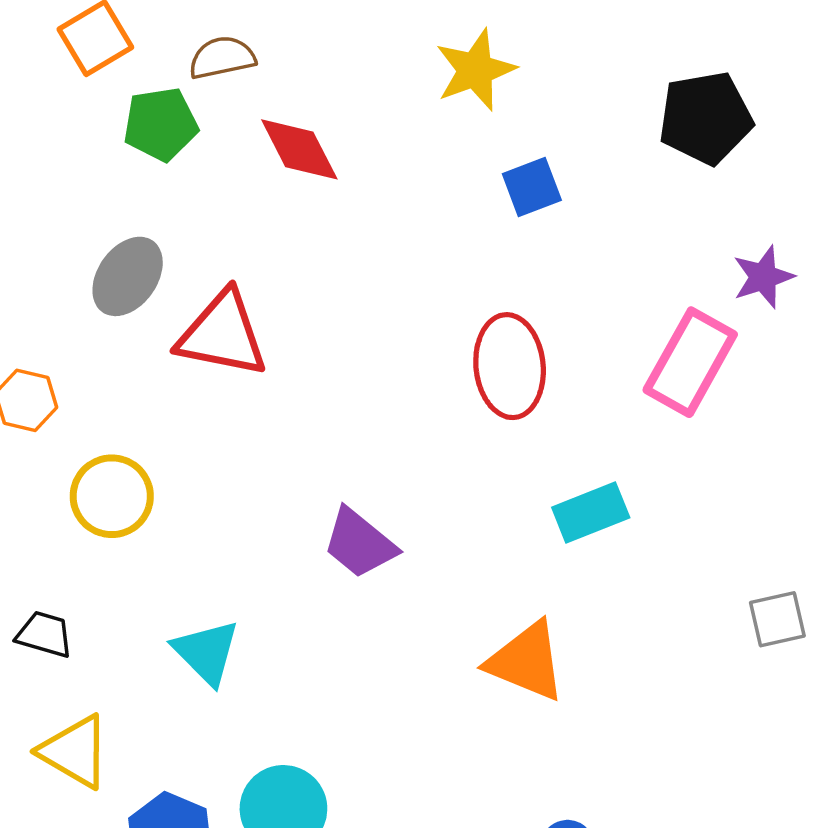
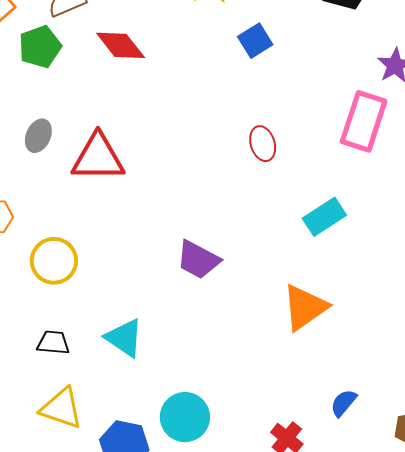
gray ellipse: (128, 276) -> (38, 136), size x0.7
red ellipse: (510, 366) -> (263, 144), size x0.6
black trapezoid: (45, 634) -> (53, 343), moved
orange triangle: (526, 661) -> (305, 307), turned -46

